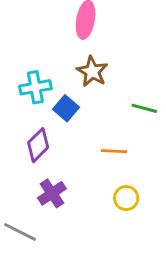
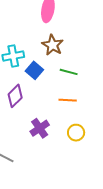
green line: (144, 108) -> (69, 72), moved
purple cross: (52, 193) -> (40, 128), moved

